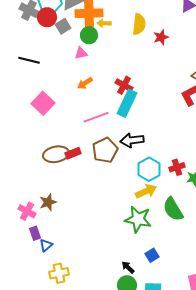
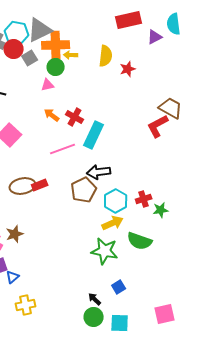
orange arrow: (85, 83) -> (52, 115), turned 70
red cross: (124, 85) -> (75, 117), moved
brown pentagon: (105, 150) -> (84, 190), moved
green semicircle: (173, 209) -> (140, 241), turned -40

